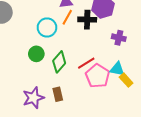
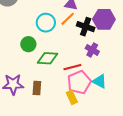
purple cross: (119, 38) -> (92, 50), moved
green diamond: (59, 62) -> (47, 58), turned 35
yellow rectangle: (126, 80) -> (72, 97), moved

